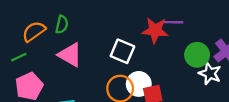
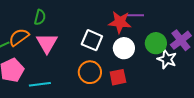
orange semicircle: (34, 31) -> (19, 37), moved
pink triangle: (70, 55) -> (47, 43), turned 30
white circle: (139, 84) -> (124, 48), moved

